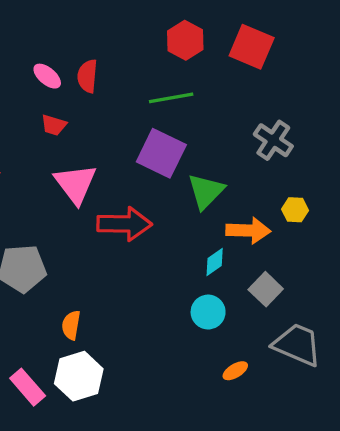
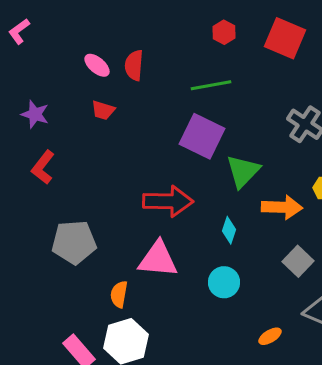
red hexagon: (185, 40) -> (224, 32), size x0.7
pink triangle: (75, 184) -> (158, 259), moved, turned -48
cyan diamond: (215, 262) -> (229, 230), moved, turned -36
cyan circle: (208, 312) -> (224, 282), moved

